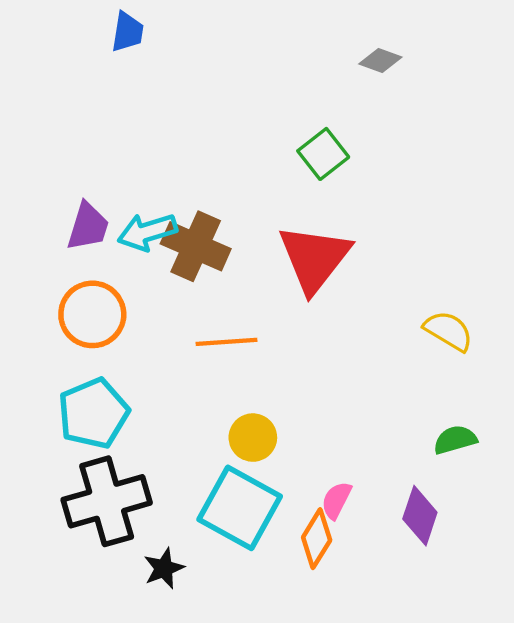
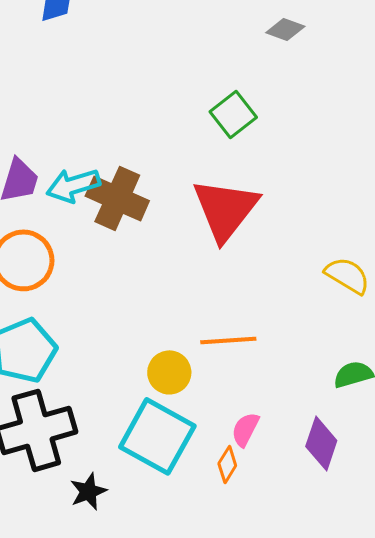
orange line: (226, 342) -> (228, 340), moved
orange diamond: (317, 539) -> (227, 464), size x0.7

